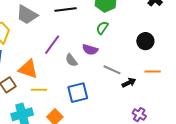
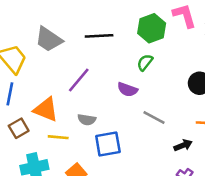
gray semicircle: (71, 60) -> (87, 120), moved, turned -48
black arrow: (129, 83) -> (183, 145), moved

